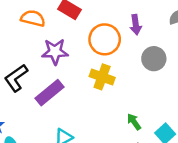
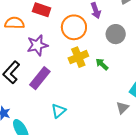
yellow cross: (102, 77) -> (78, 57), turned -30
green arrow: (134, 122) -> (102, 64), moved

